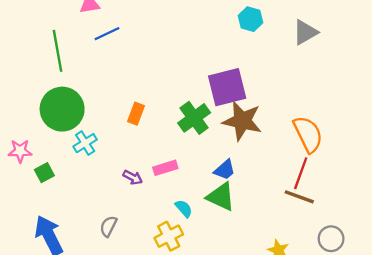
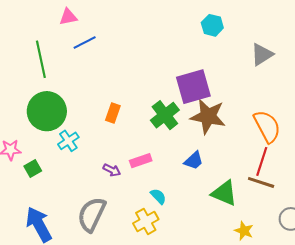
gray triangle: (305, 32) -> (262, 54), moved
green triangle: (221, 197) -> (224, 193), moved
gray semicircle: (108, 226) -> (92, 214), size x1.8

